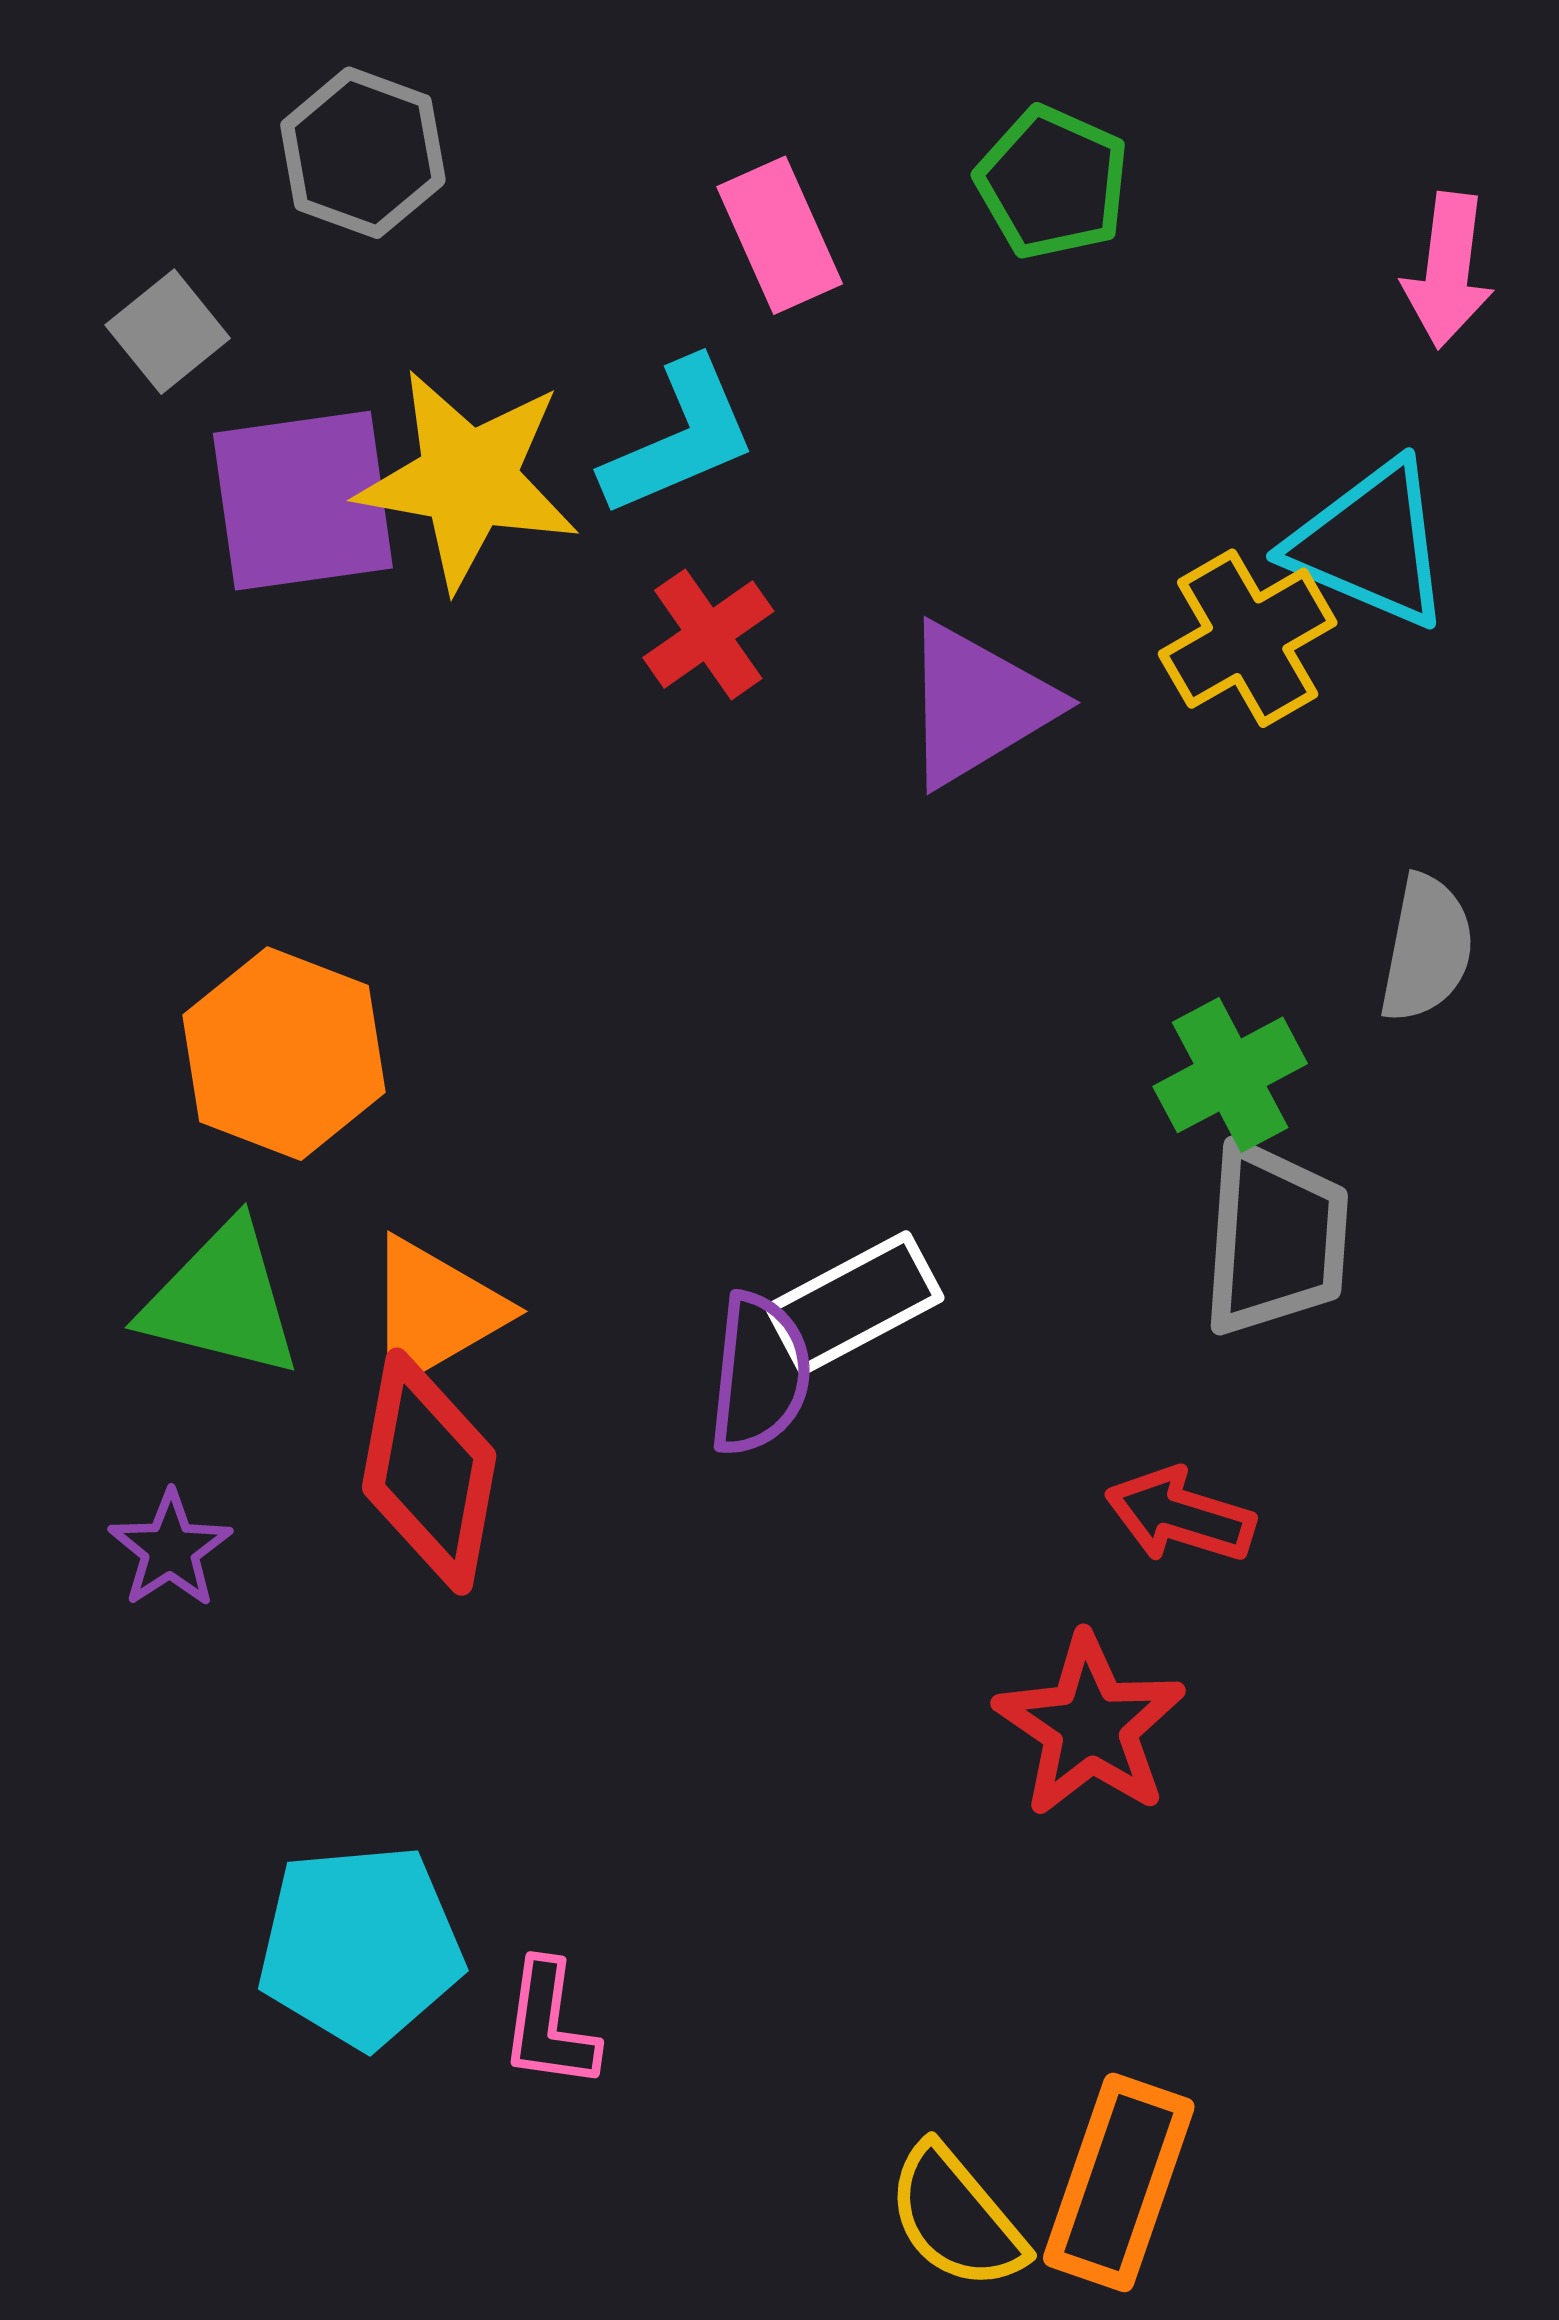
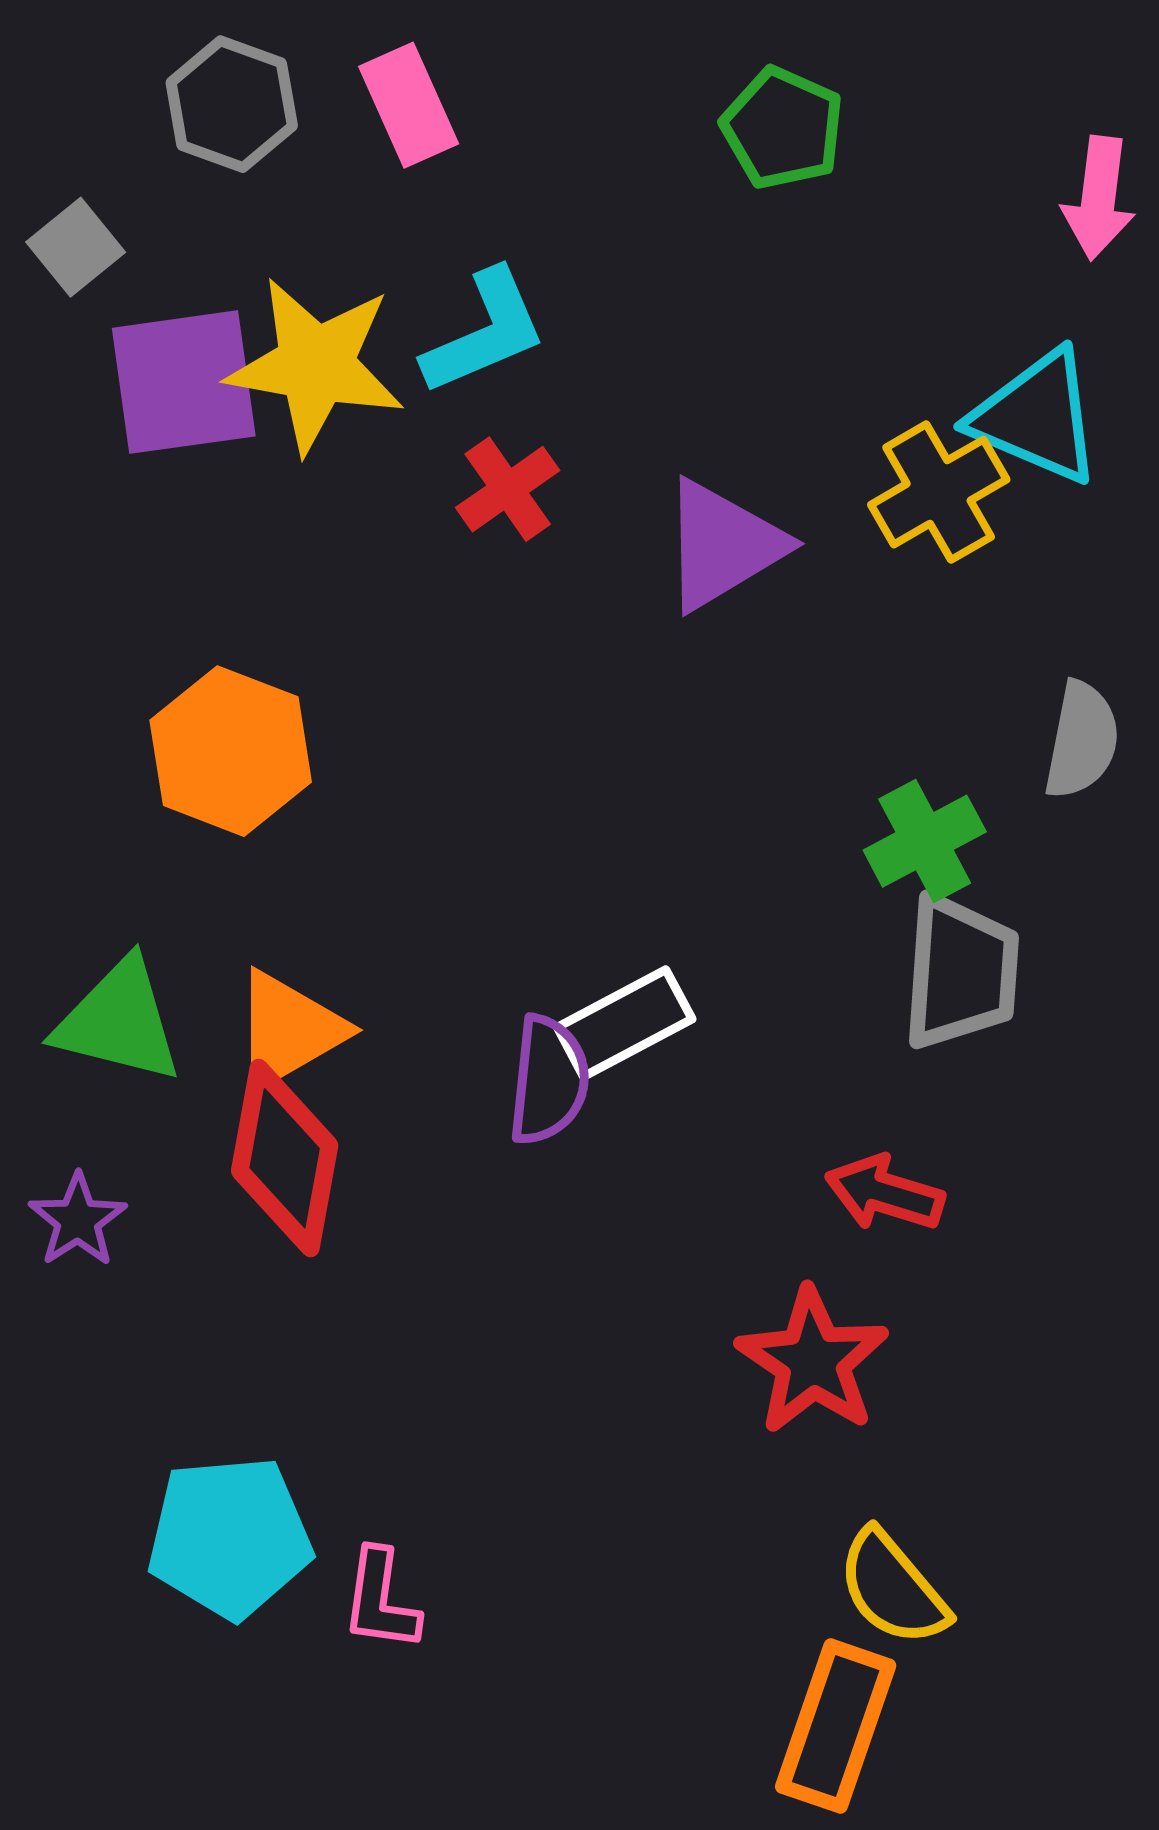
pink rectangle: (780, 235) -> (409, 105), moved
orange hexagon: (284, 1054) -> (231, 751), moved
yellow semicircle: (956, 2217) -> (893, 1588), moved

